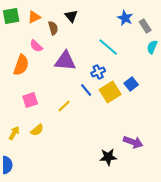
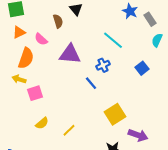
orange triangle: (34, 17) -> (19, 32), moved
blue square: (131, 84) -> (142, 68), moved
yellow square: (110, 92) -> (115, 114), moved
yellow line: (64, 106) -> (69, 130), moved
yellow arrow: (14, 133) -> (19, 79), moved, turned -104

